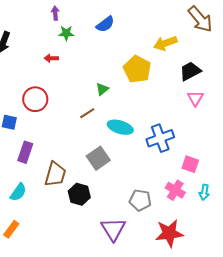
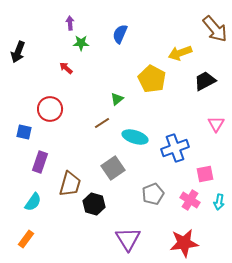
blue semicircle: (105, 24) -> (120, 34), turned 150
red arrow: (51, 58) -> (66, 68), turned 40
pink triangle: (195, 98) -> (216, 124), moved
pink square: (190, 164) -> (205, 174), turned -30
gray pentagon: (140, 200) -> (153, 194), moved, turned -30

